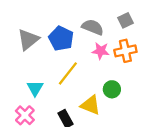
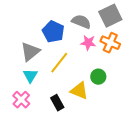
gray square: (125, 20) -> (110, 16), size x1.6
gray triangle: (28, 40) -> (30, 52), moved
orange cross: (125, 51) -> (110, 43), turned 36

